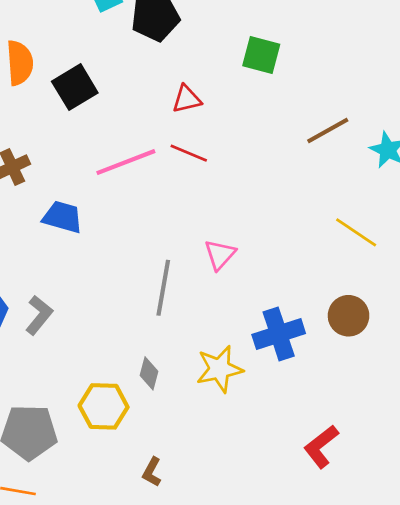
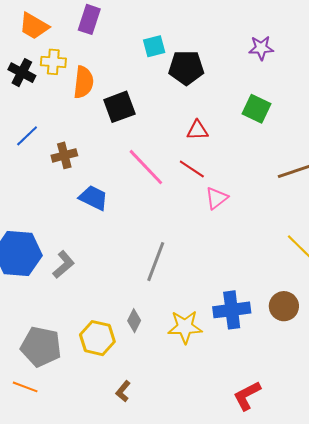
pink line: (126, 162) -> (146, 167), turned 57
pink triangle: (220, 255) -> (217, 198), moved

